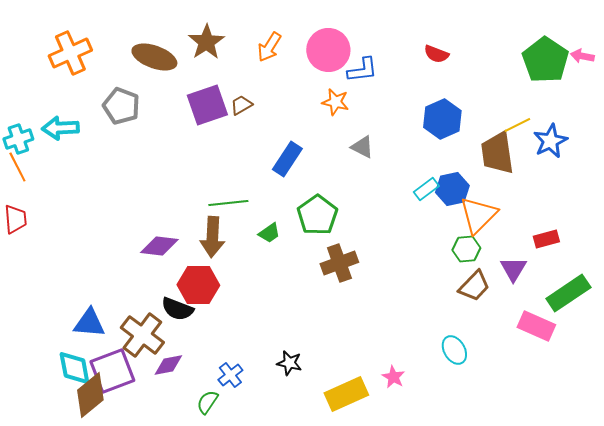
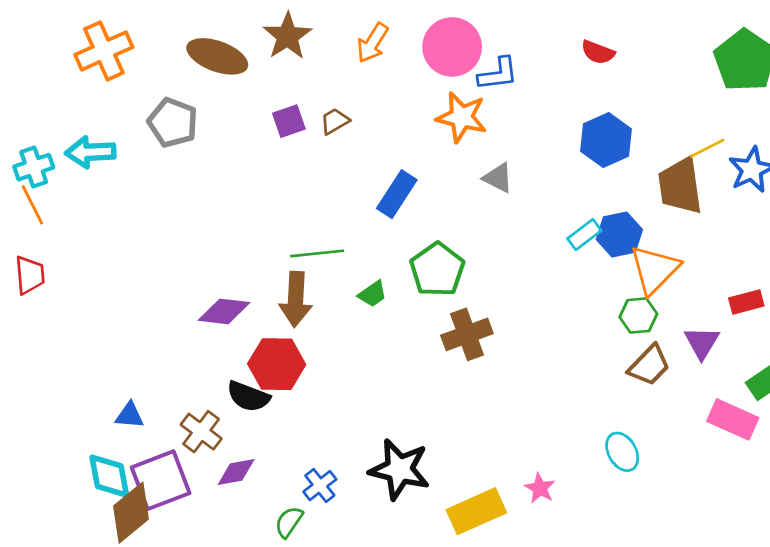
orange star: (335, 102) -> (462, 117), size x1.4
purple square: (207, 105) -> (289, 121), size x0.6
blue triangle: (89, 323) -> (130, 415), size x0.7
brown cross: (142, 335) -> (201, 432), size x0.7
black star: (289, 363) -> (399, 469), size x1.8

